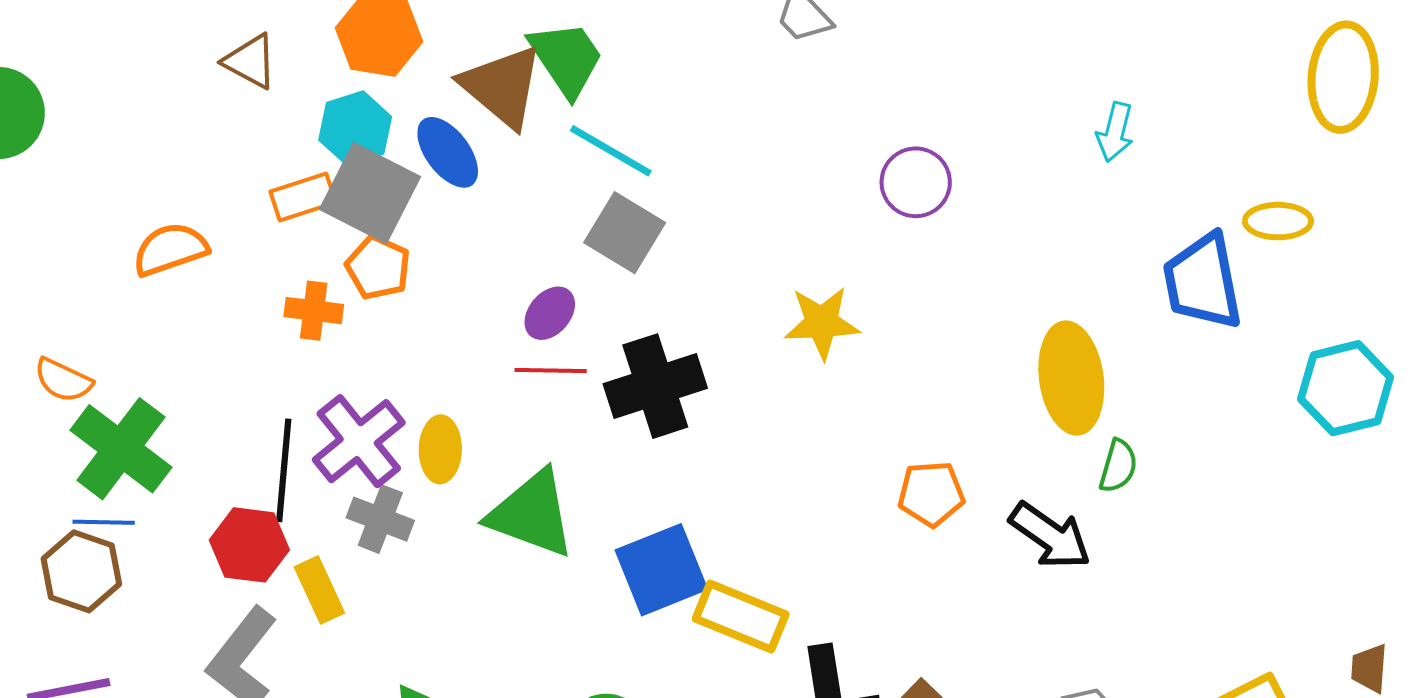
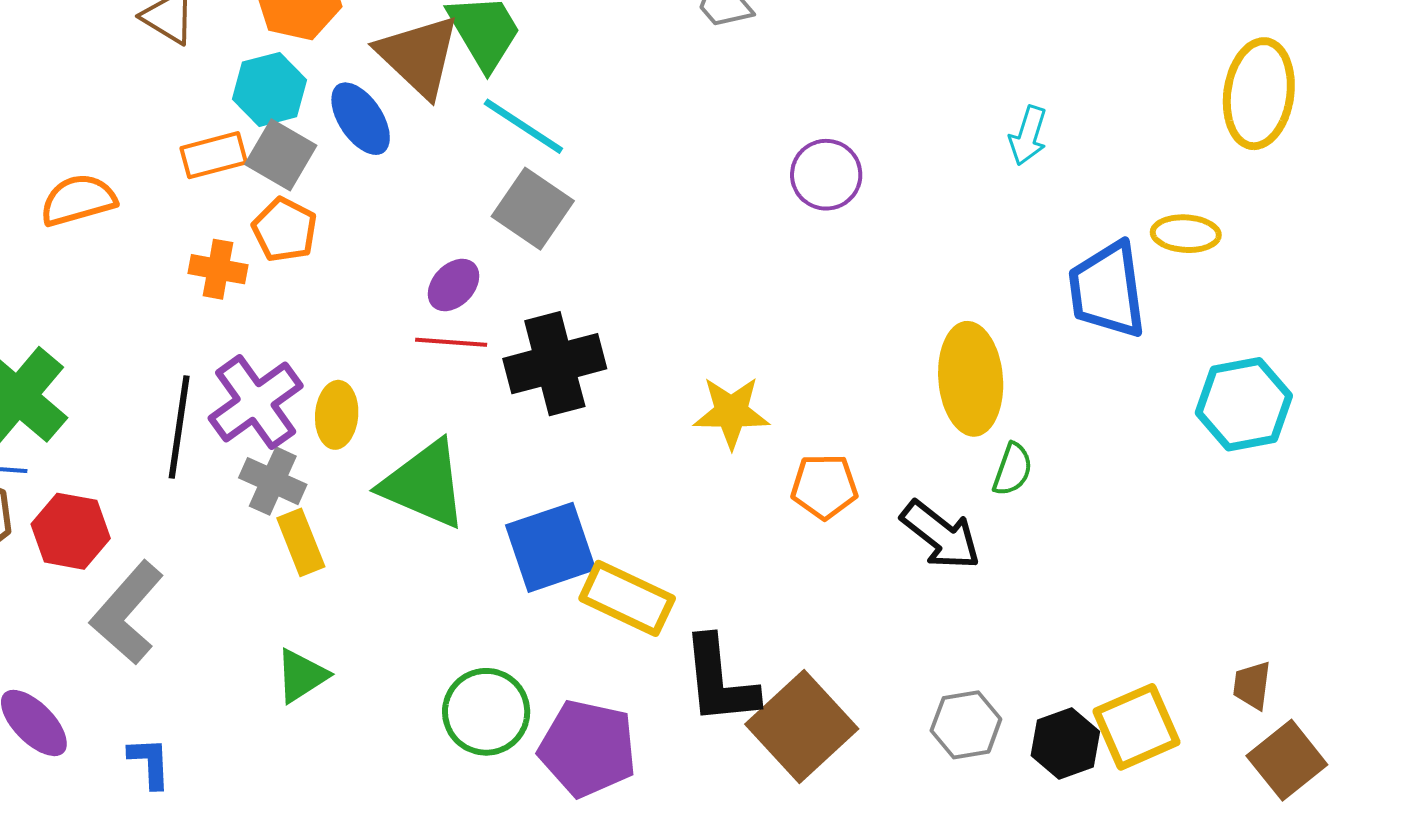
gray square: (370, 193) -> (281, 155), size x0.7
yellow star: (822, 323) -> (731, 412), moved
red hexagon: (249, 545) -> (71, 531), moved
yellow rectangle: (319, 590) -> (301, 542), moved

